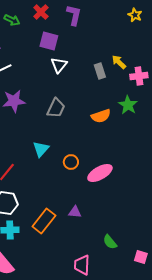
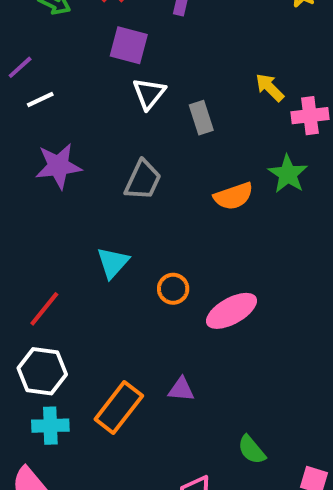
gray rectangle: (100, 71) -> (201, 118), moved

